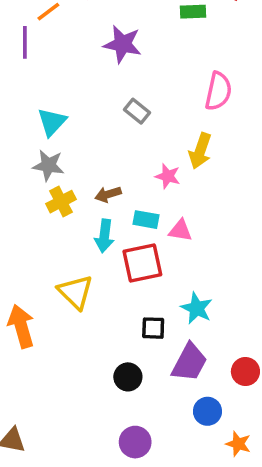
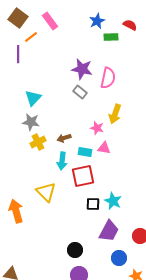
purple star: (122, 44) -> (82, 69), moved
pink semicircle: (218, 91) -> (108, 78), moved
pink triangle: (180, 230) -> (104, 148), moved
black square: (153, 328) -> (93, 204), moved
black circle: (128, 377) -> (75, 250), moved

